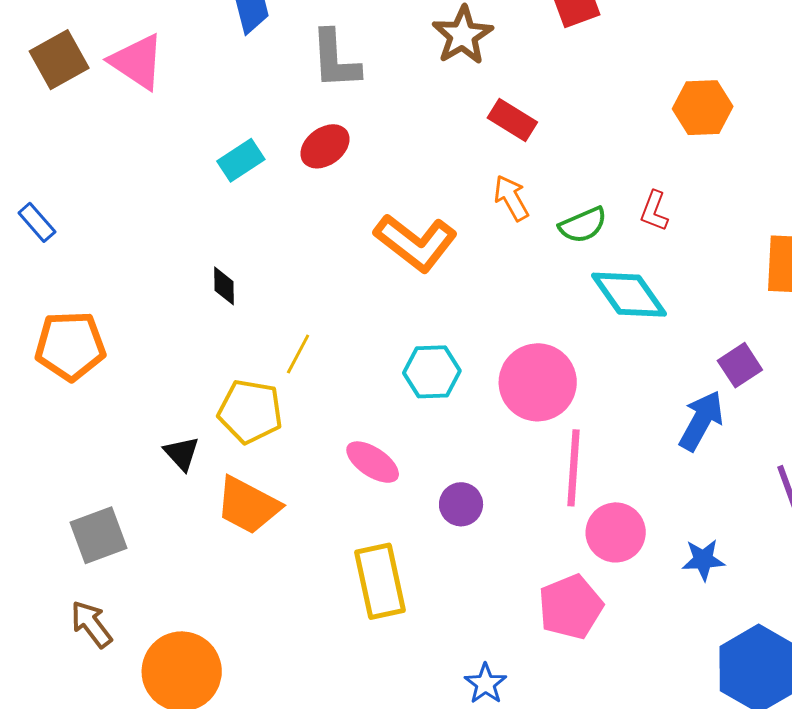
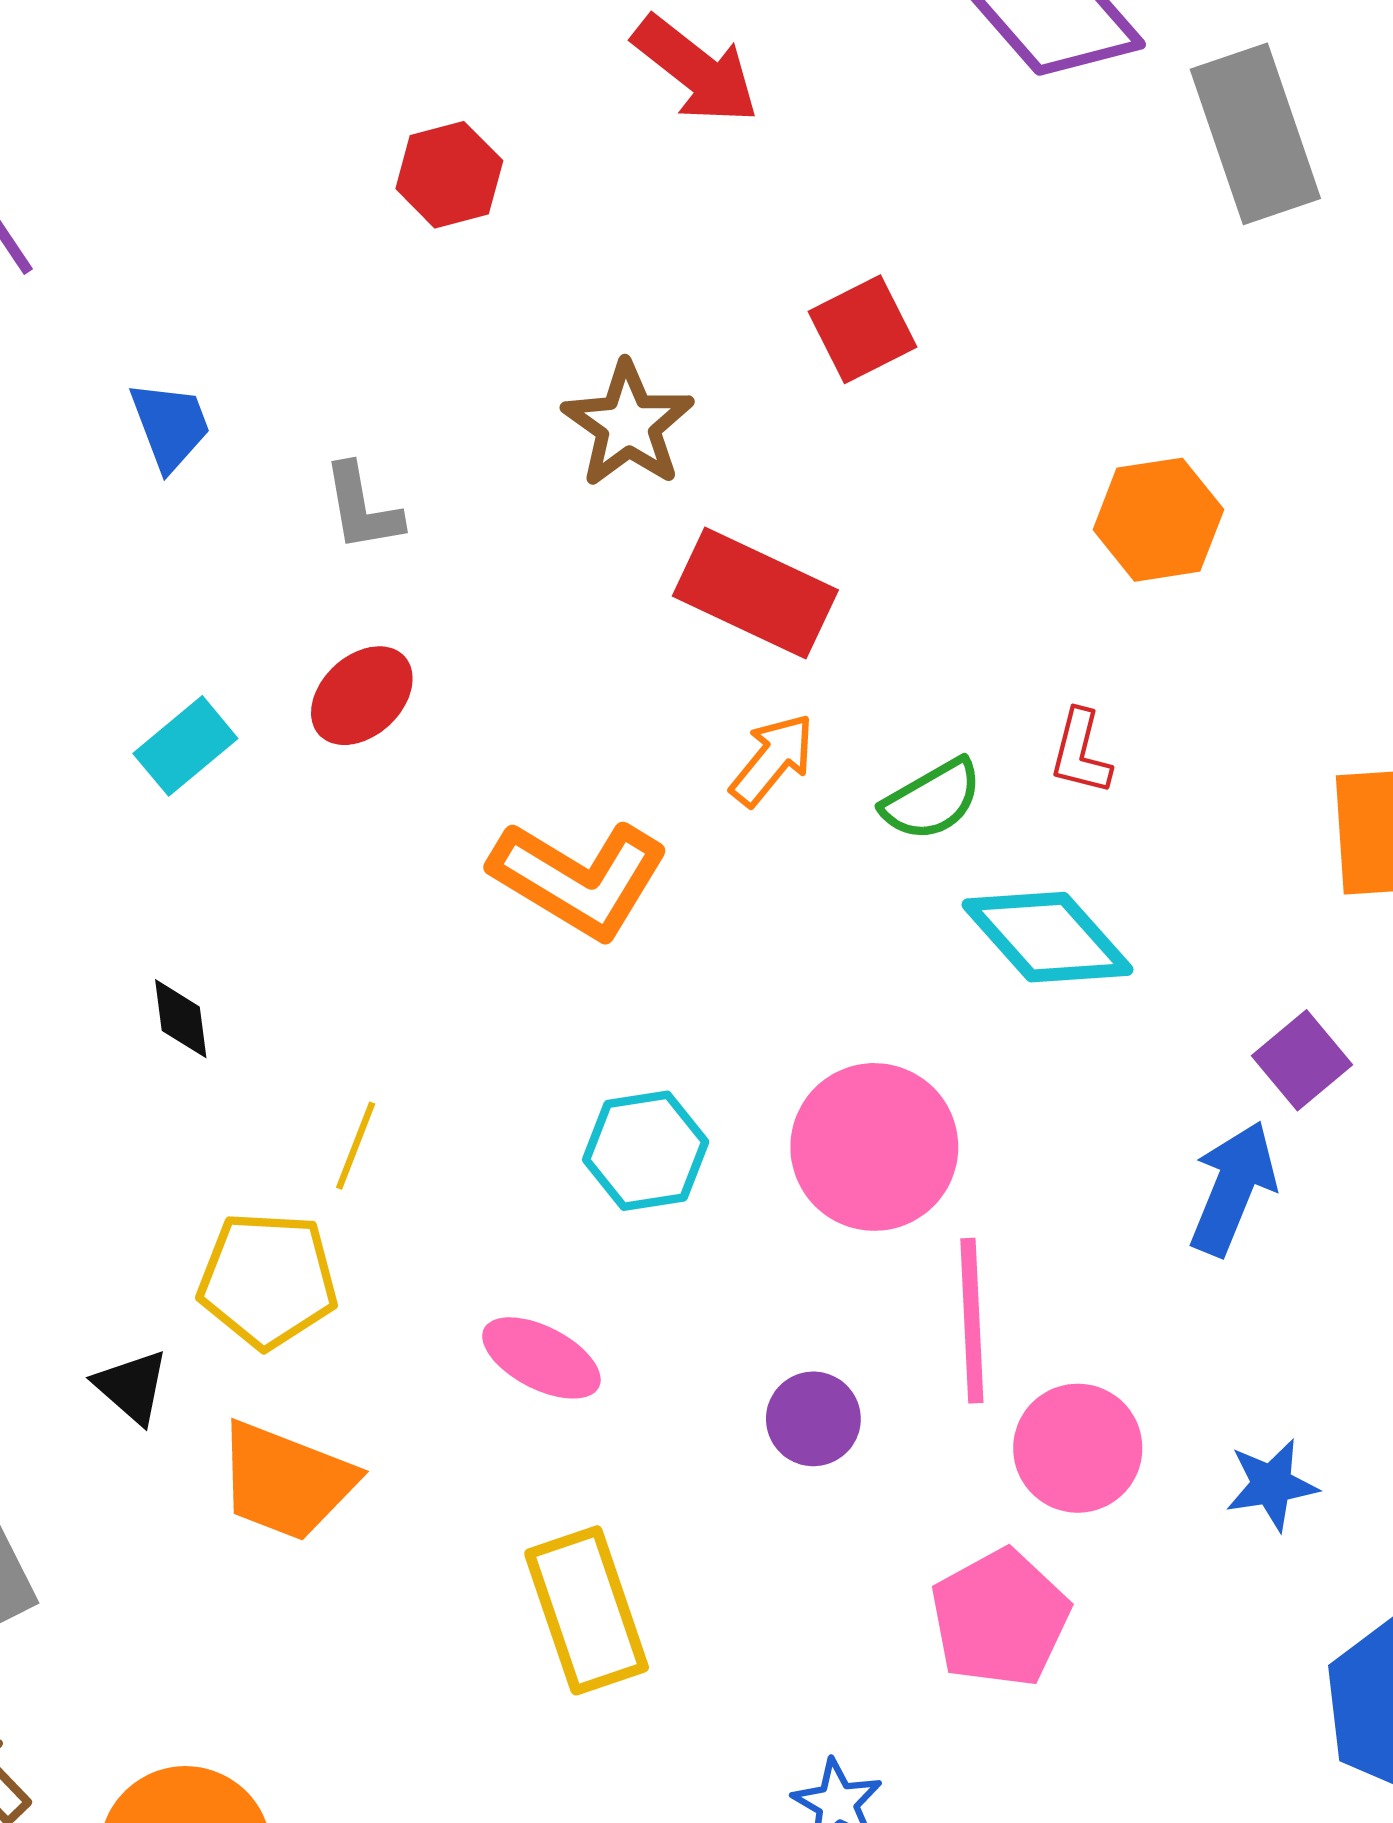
gray L-shape: (335, 60) -> (362, 508), size x0.7
red rectangle: (512, 120) -> (755, 593), size x1.5
orange arrow: (511, 198) -> (772, 760), turned 75
purple circle: (461, 504) -> (813, 1419), moved

